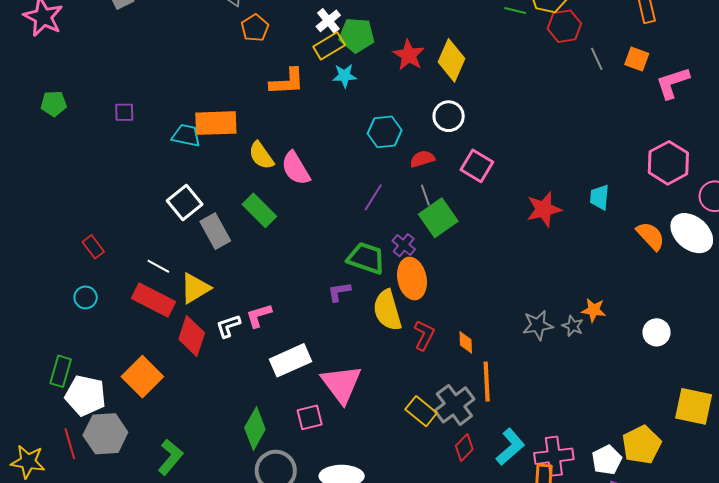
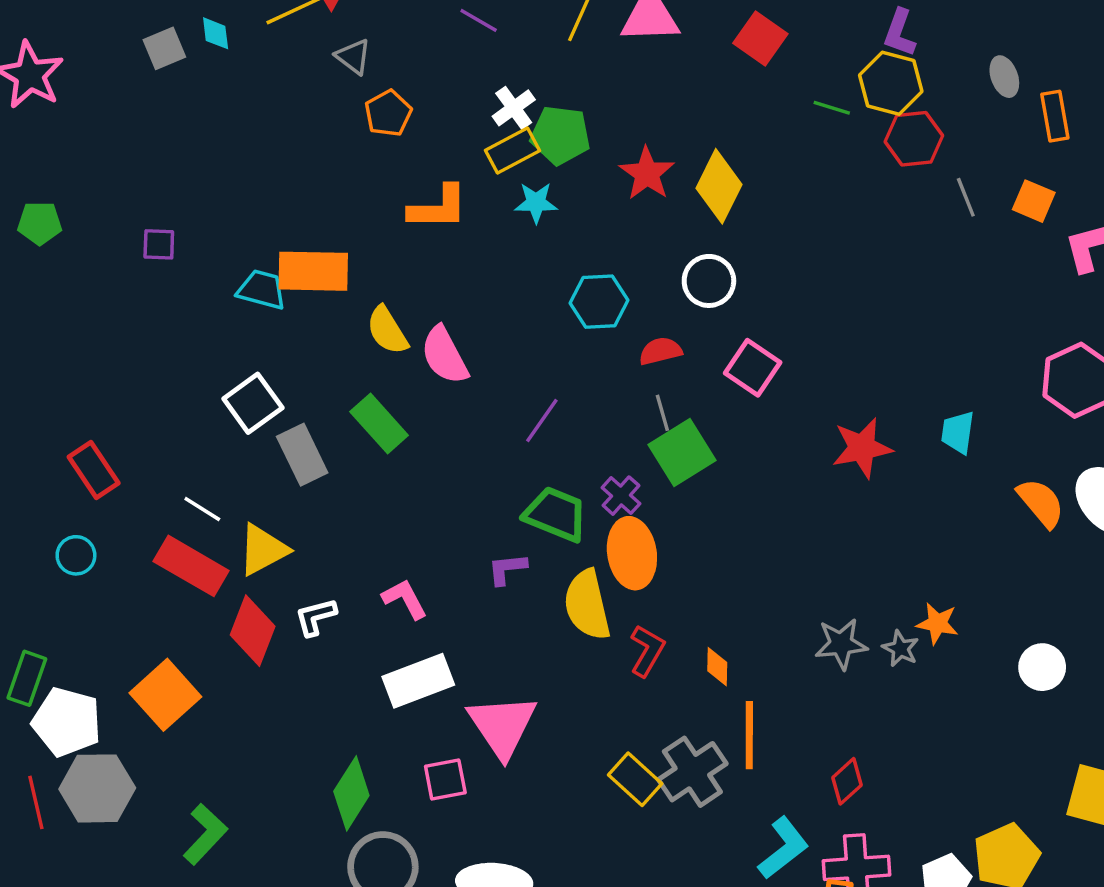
purple line: (373, 197) -> (542, 420), moved
red rectangle: (93, 247) -> (94, 470), size x1.4
pink L-shape: (259, 316) -> (405, 599), moved, turned 76
red diamond: (464, 447) -> (847, 781), moved

